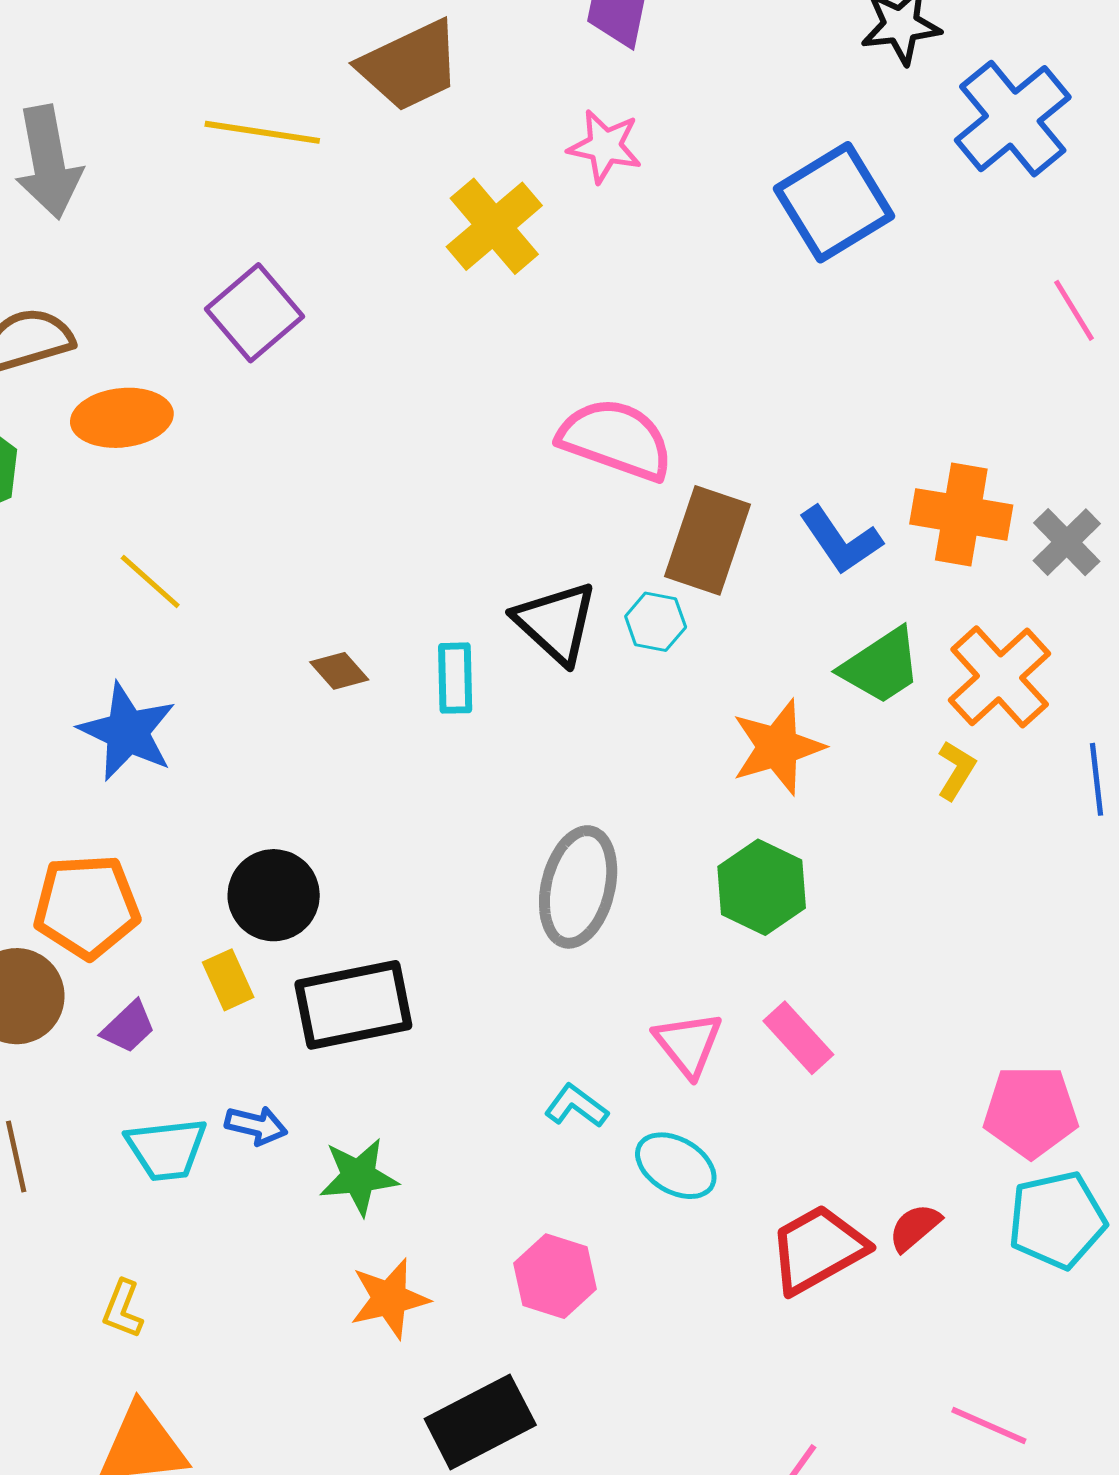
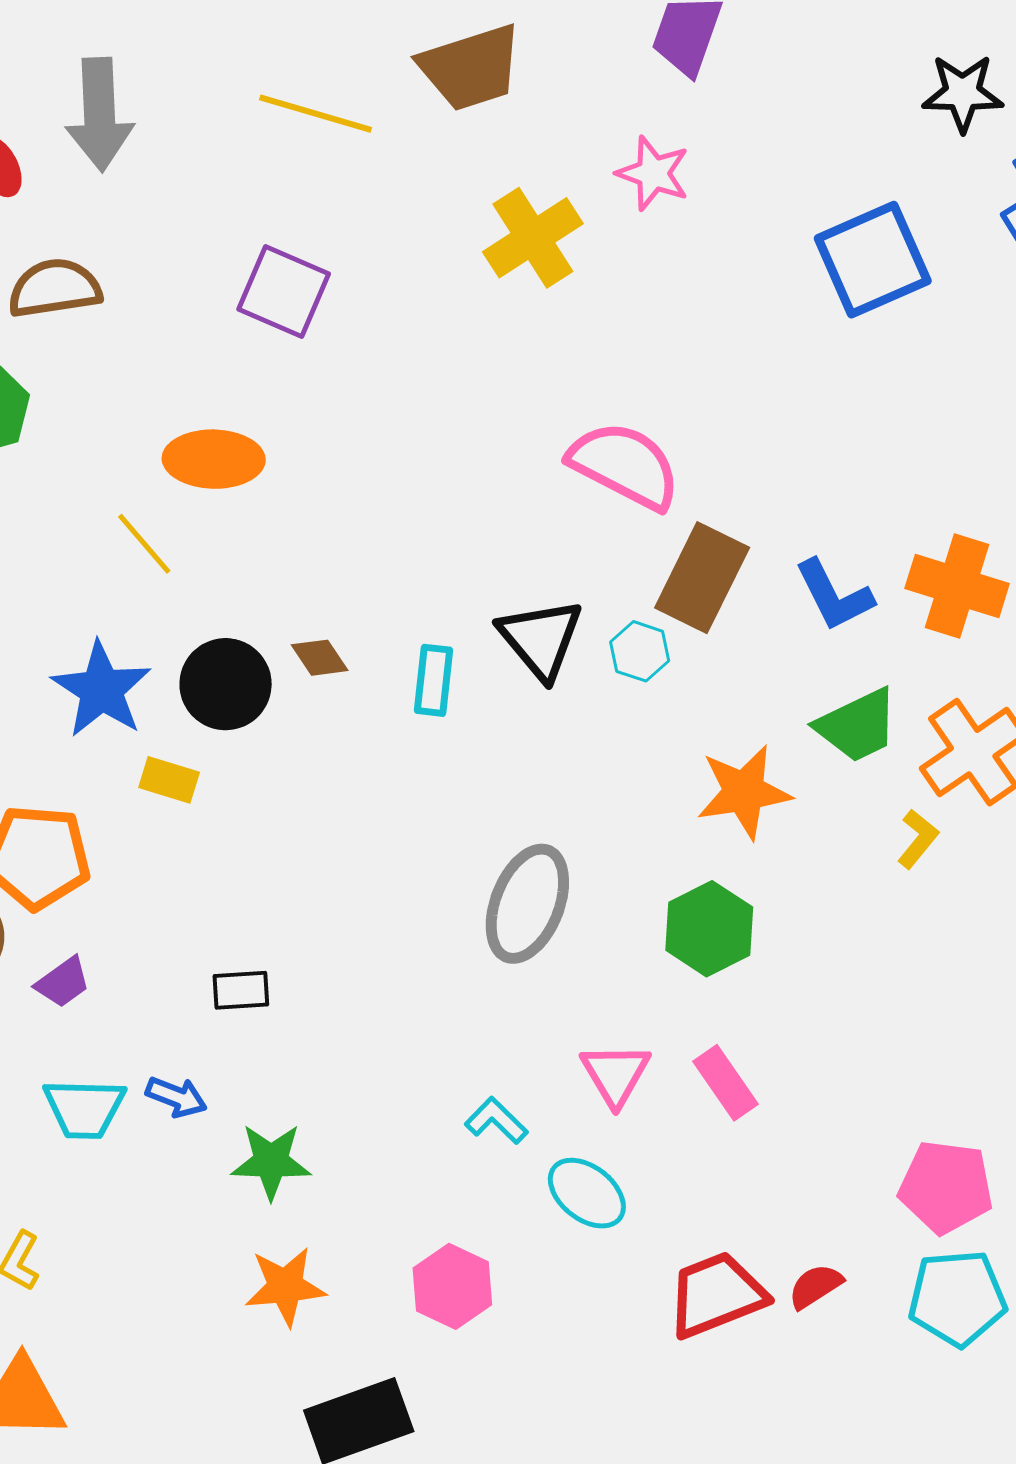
purple square: (254, 313) -> (284, 291), turned -34
orange ellipse: (122, 418) -> (214, 459), moved
black circle: (274, 895) -> (226, 684), moved
yellow rectangle: (228, 980) -> (169, 780), moved, turned -56
black rectangle: (353, 1005) -> (241, 990), moved, size x0.5

